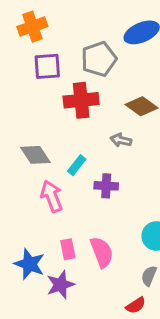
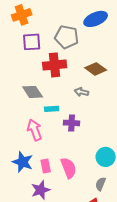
gray pentagon: (99, 59) -> (67, 37), turned 30
gray diamond: (35, 155) -> (33, 92), moved
cyan rectangle: (77, 165) -> (52, 109), turned 48
blue star: (29, 264) -> (23, 162), moved

